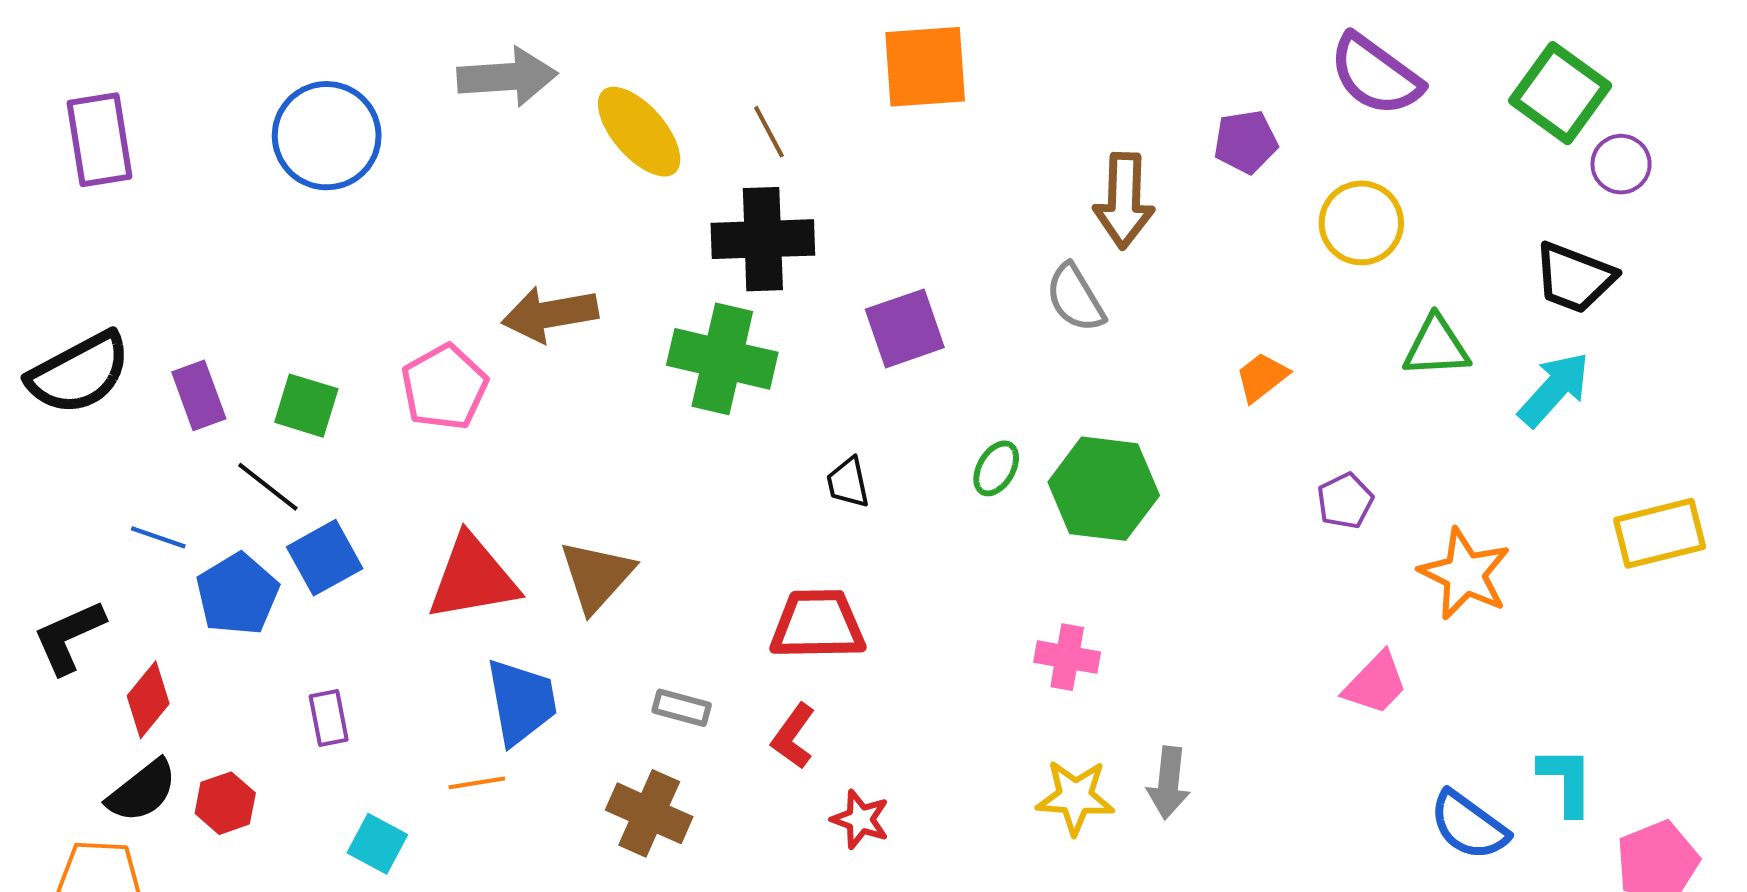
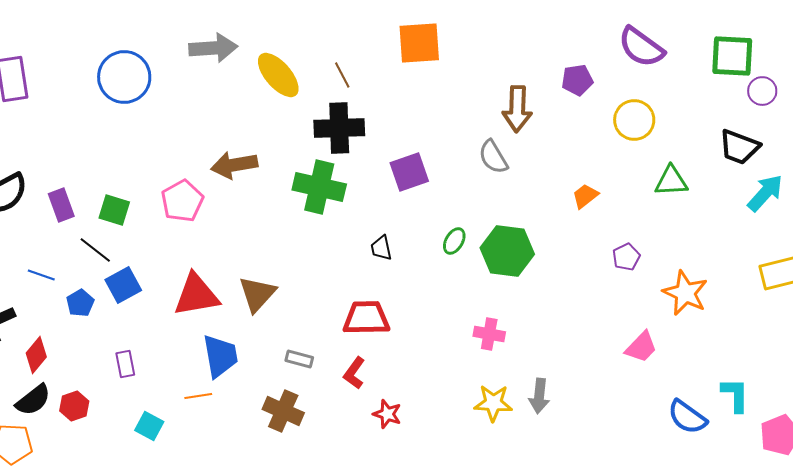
green square: (1560, 93) -> (732, 56), turned -33
cyan arrow: (1554, 389) -> (765, 193), moved
blue pentagon: (237, 594) -> (80, 303), size x0.7

